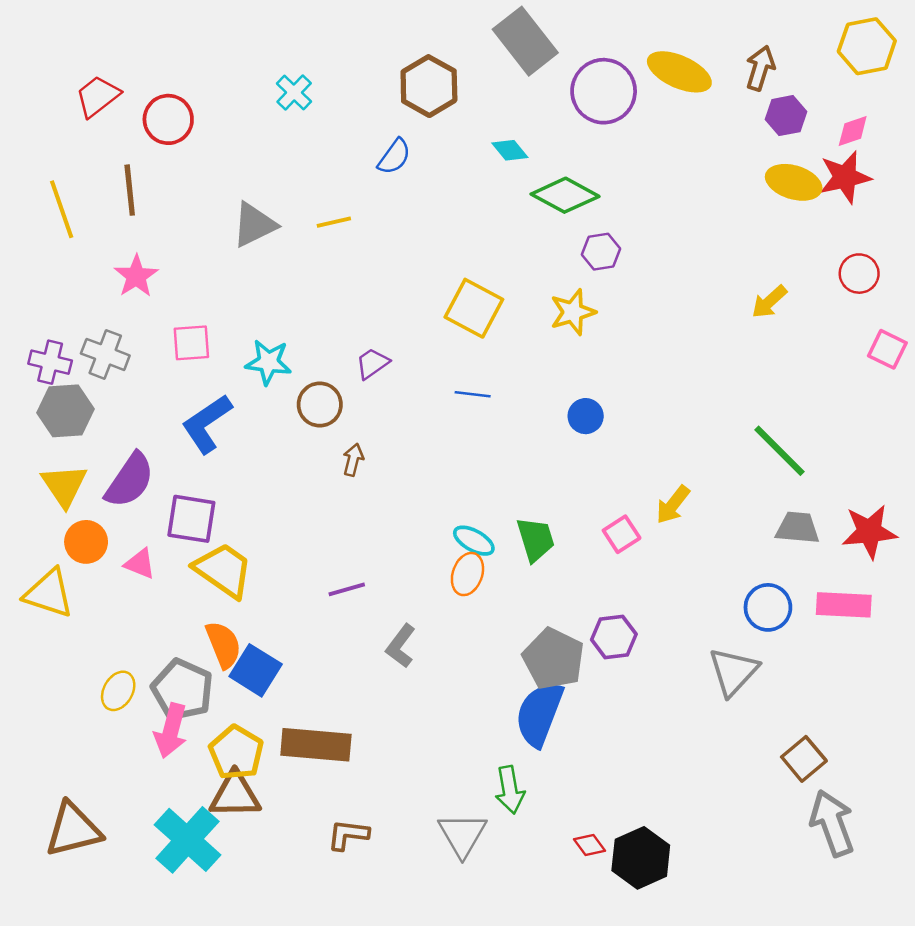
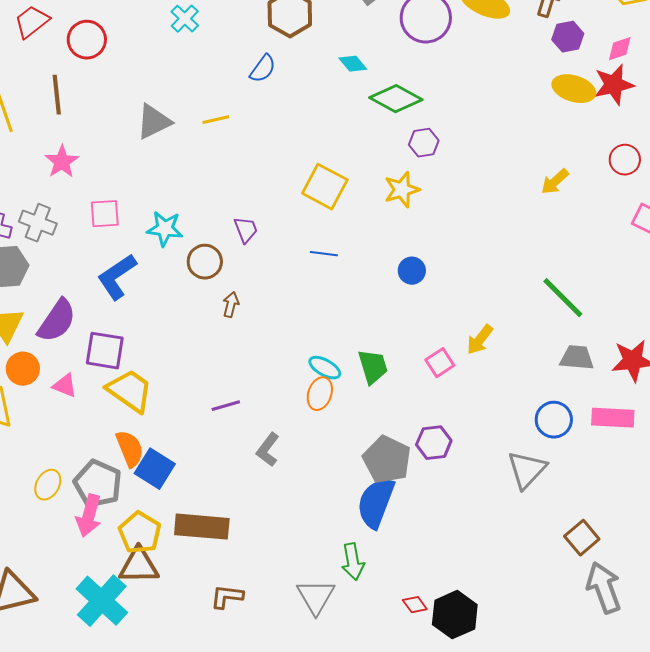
purple trapezoid: (372, 363) -> (246, 230), turned 104

